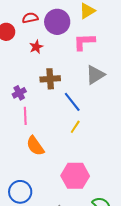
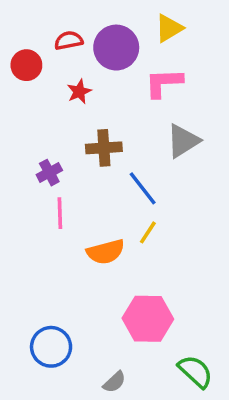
orange semicircle: (35, 146) -> (106, 252), moved, turned -70

